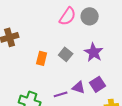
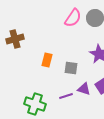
gray square: (66, 54) -> (71, 68), moved, turned -32

